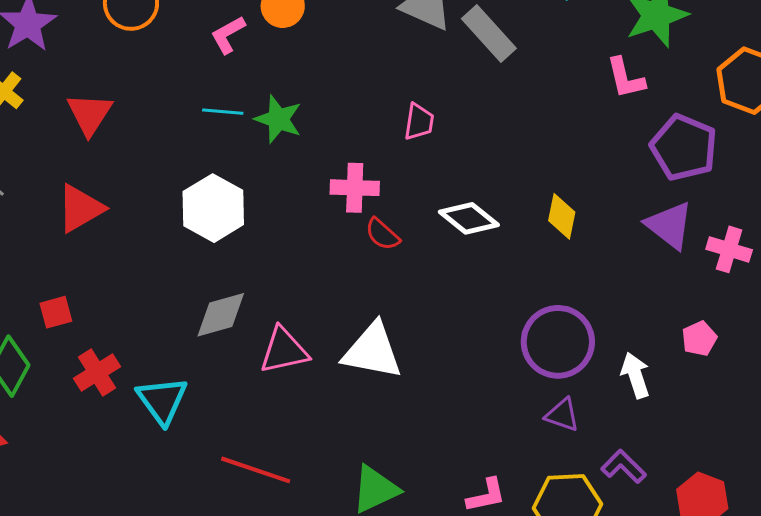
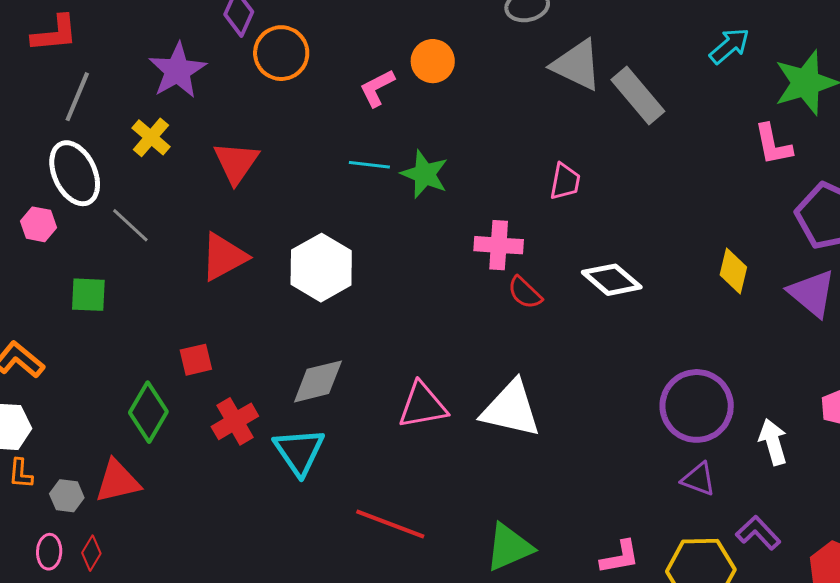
white hexagon: (213, 208) -> (321, 268), moved
yellow diamond: (562, 216) -> (733, 271), moved
gray diamond: (221, 315) -> (318, 381), moved

